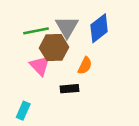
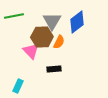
green line: (36, 31) -> (14, 16), moved
orange semicircle: (85, 66) -> (59, 42), moved

